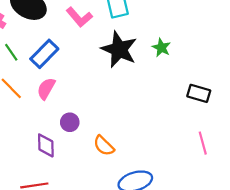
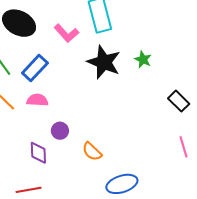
pink semicircle: (46, 89) -> (37, 100), turned 65
black rectangle: (199, 93) -> (179, 101), turned 30

